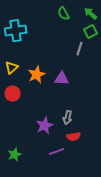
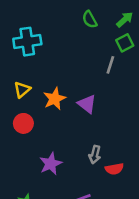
green arrow: (91, 14) -> (125, 19), turned 96
purple triangle: (62, 79) -> (87, 104), turned 35
purple star: (45, 126) -> (51, 164), moved
red semicircle: (74, 137) -> (114, 169), moved

